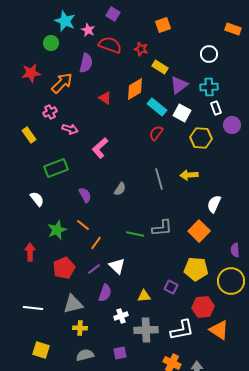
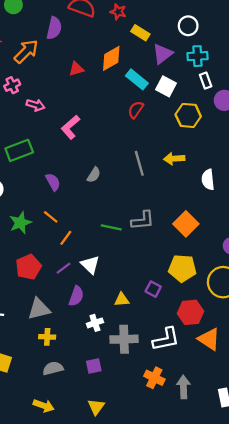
white circle: (209, 54) -> (188, 26), moved
red triangle: (105, 98) -> (76, 69), turned -48
white semicircle: (214, 204) -> (208, 180), moved, turned -30

